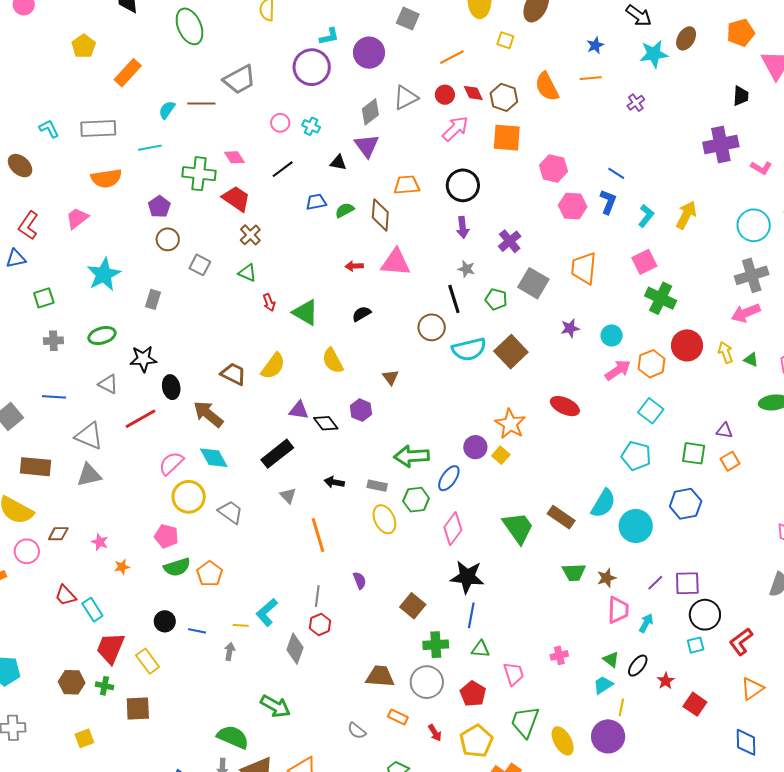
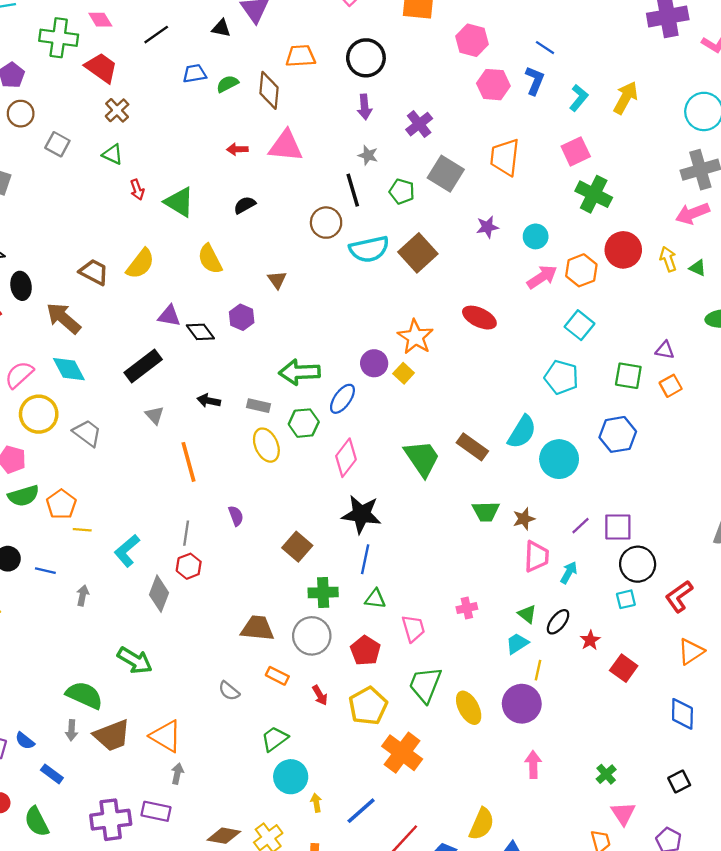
yellow line: (241, 625) -> (82, 530), moved

